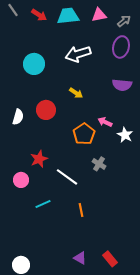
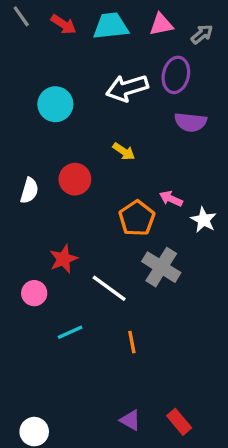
purple ellipse: (121, 47) -> (176, 75), moved
purple semicircle: (122, 85) -> (191, 122), moved
gray cross: (99, 164) -> (161, 267), size x1.6

